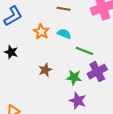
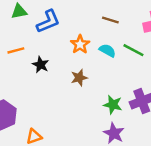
green line: (84, 51) -> (133, 50), moved
brown star: (45, 70) -> (79, 78), moved

